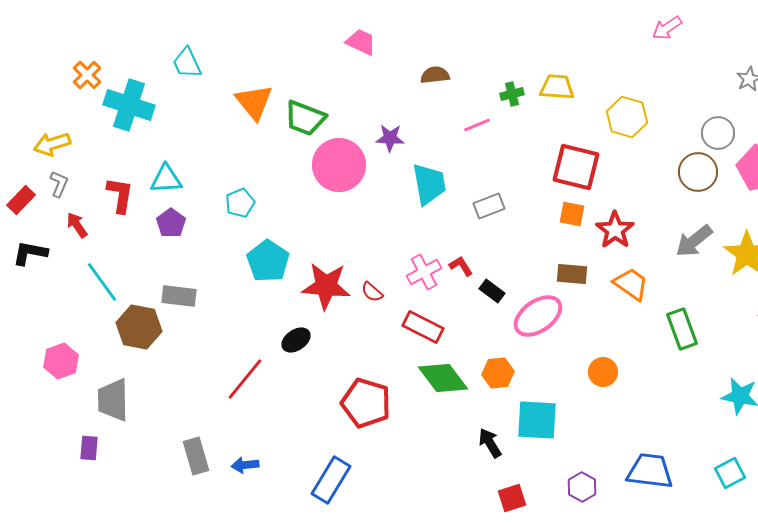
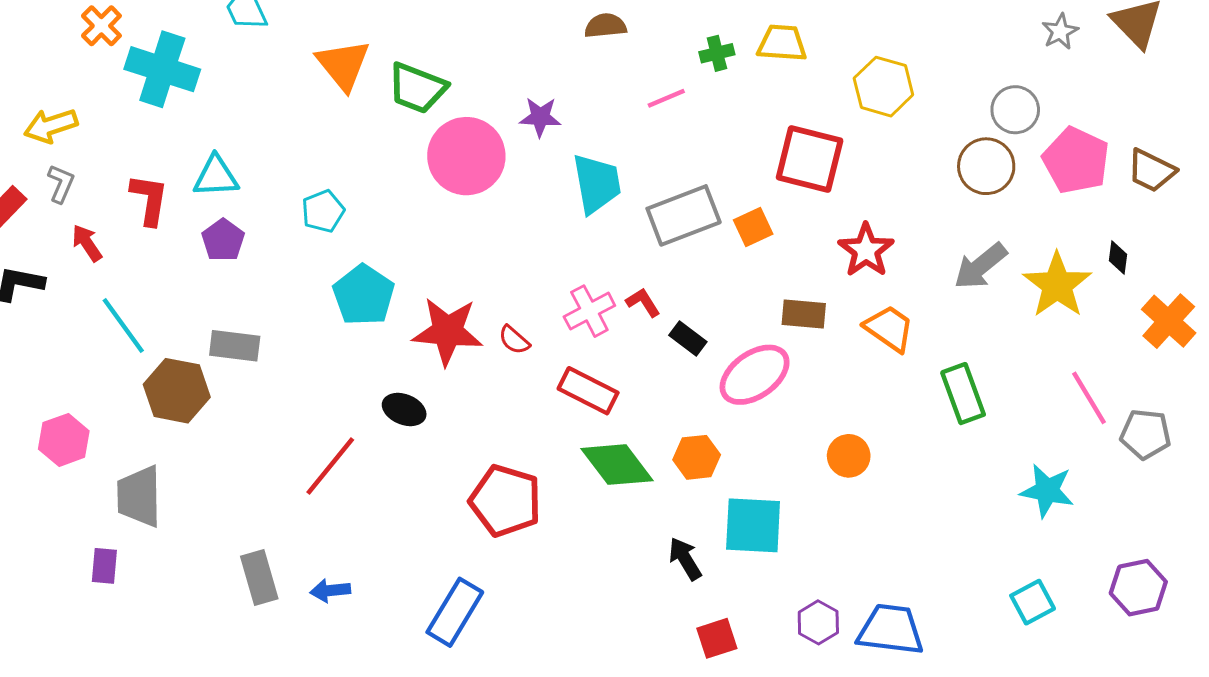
gray rectangle: (489, 206) -> (684, 215), size x1.6
orange square: (572, 214) -> (753, 227), moved, turned -36
black ellipse: (296, 340) -> (404, 410), turned 56
blue trapezoid: (650, 471) -> (891, 630), moved

